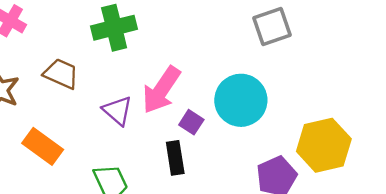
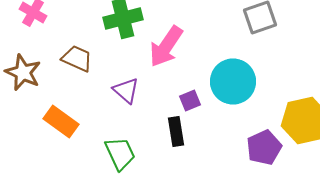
pink arrow: (161, 90) -> (166, 46), moved
purple square: (191, 122) -> (190, 100), turned 35

